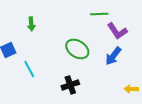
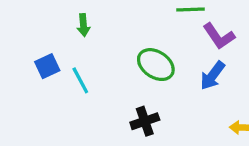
cyan line: (29, 69) -> (80, 80), moved

